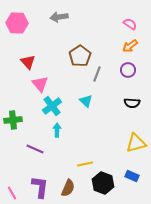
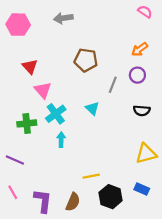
pink semicircle: (130, 24) -> (145, 12), moved
brown pentagon: (80, 56) -> (86, 60), turned -30
gray line: (97, 74) -> (113, 85), moved
green cross: (13, 120) -> (27, 123), moved
purple line: (35, 149) -> (15, 160), moved
pink line: (12, 193) -> (13, 192), moved

